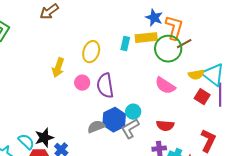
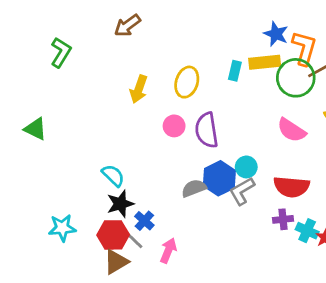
yellow arrow: (58, 68) -> (139, 89), moved
red semicircle: (165, 126) -> (292, 187), size x1.4
cyan semicircle: (26, 142) -> (113, 175), moved

